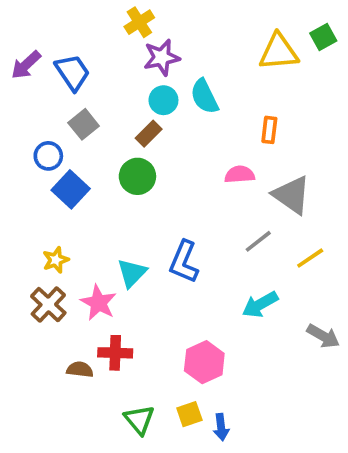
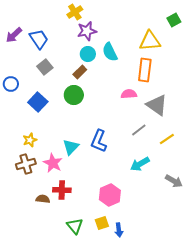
yellow triangle: (279, 52) -> (150, 41), moved
orange rectangle: (269, 130) -> (145, 70), size x1.6
blue circle: (48, 156) -> (11, 84), moved
brown cross: (48, 305) -> (26, 164), turned 30

